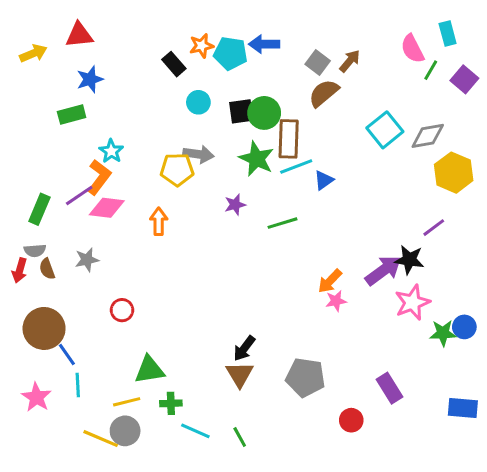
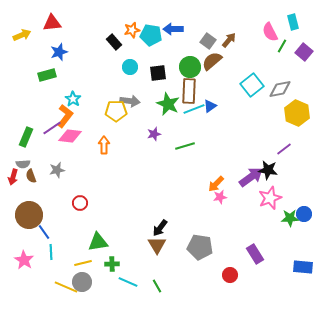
green circle: (264, 113) -> (190, 67), moved
blue triangle: (324, 180) -> (210, 106), moved

